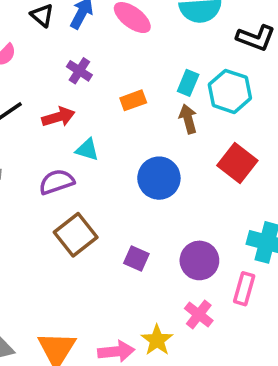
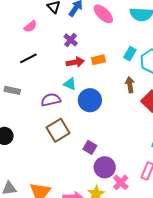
red arrow: (58, 117) -> (75, 62), moved
brown arrow: (188, 119) -> (130, 85), moved
blue circle: (159, 178) -> (90, 100), moved
purple circle: (199, 260) -> (105, 167), moved

